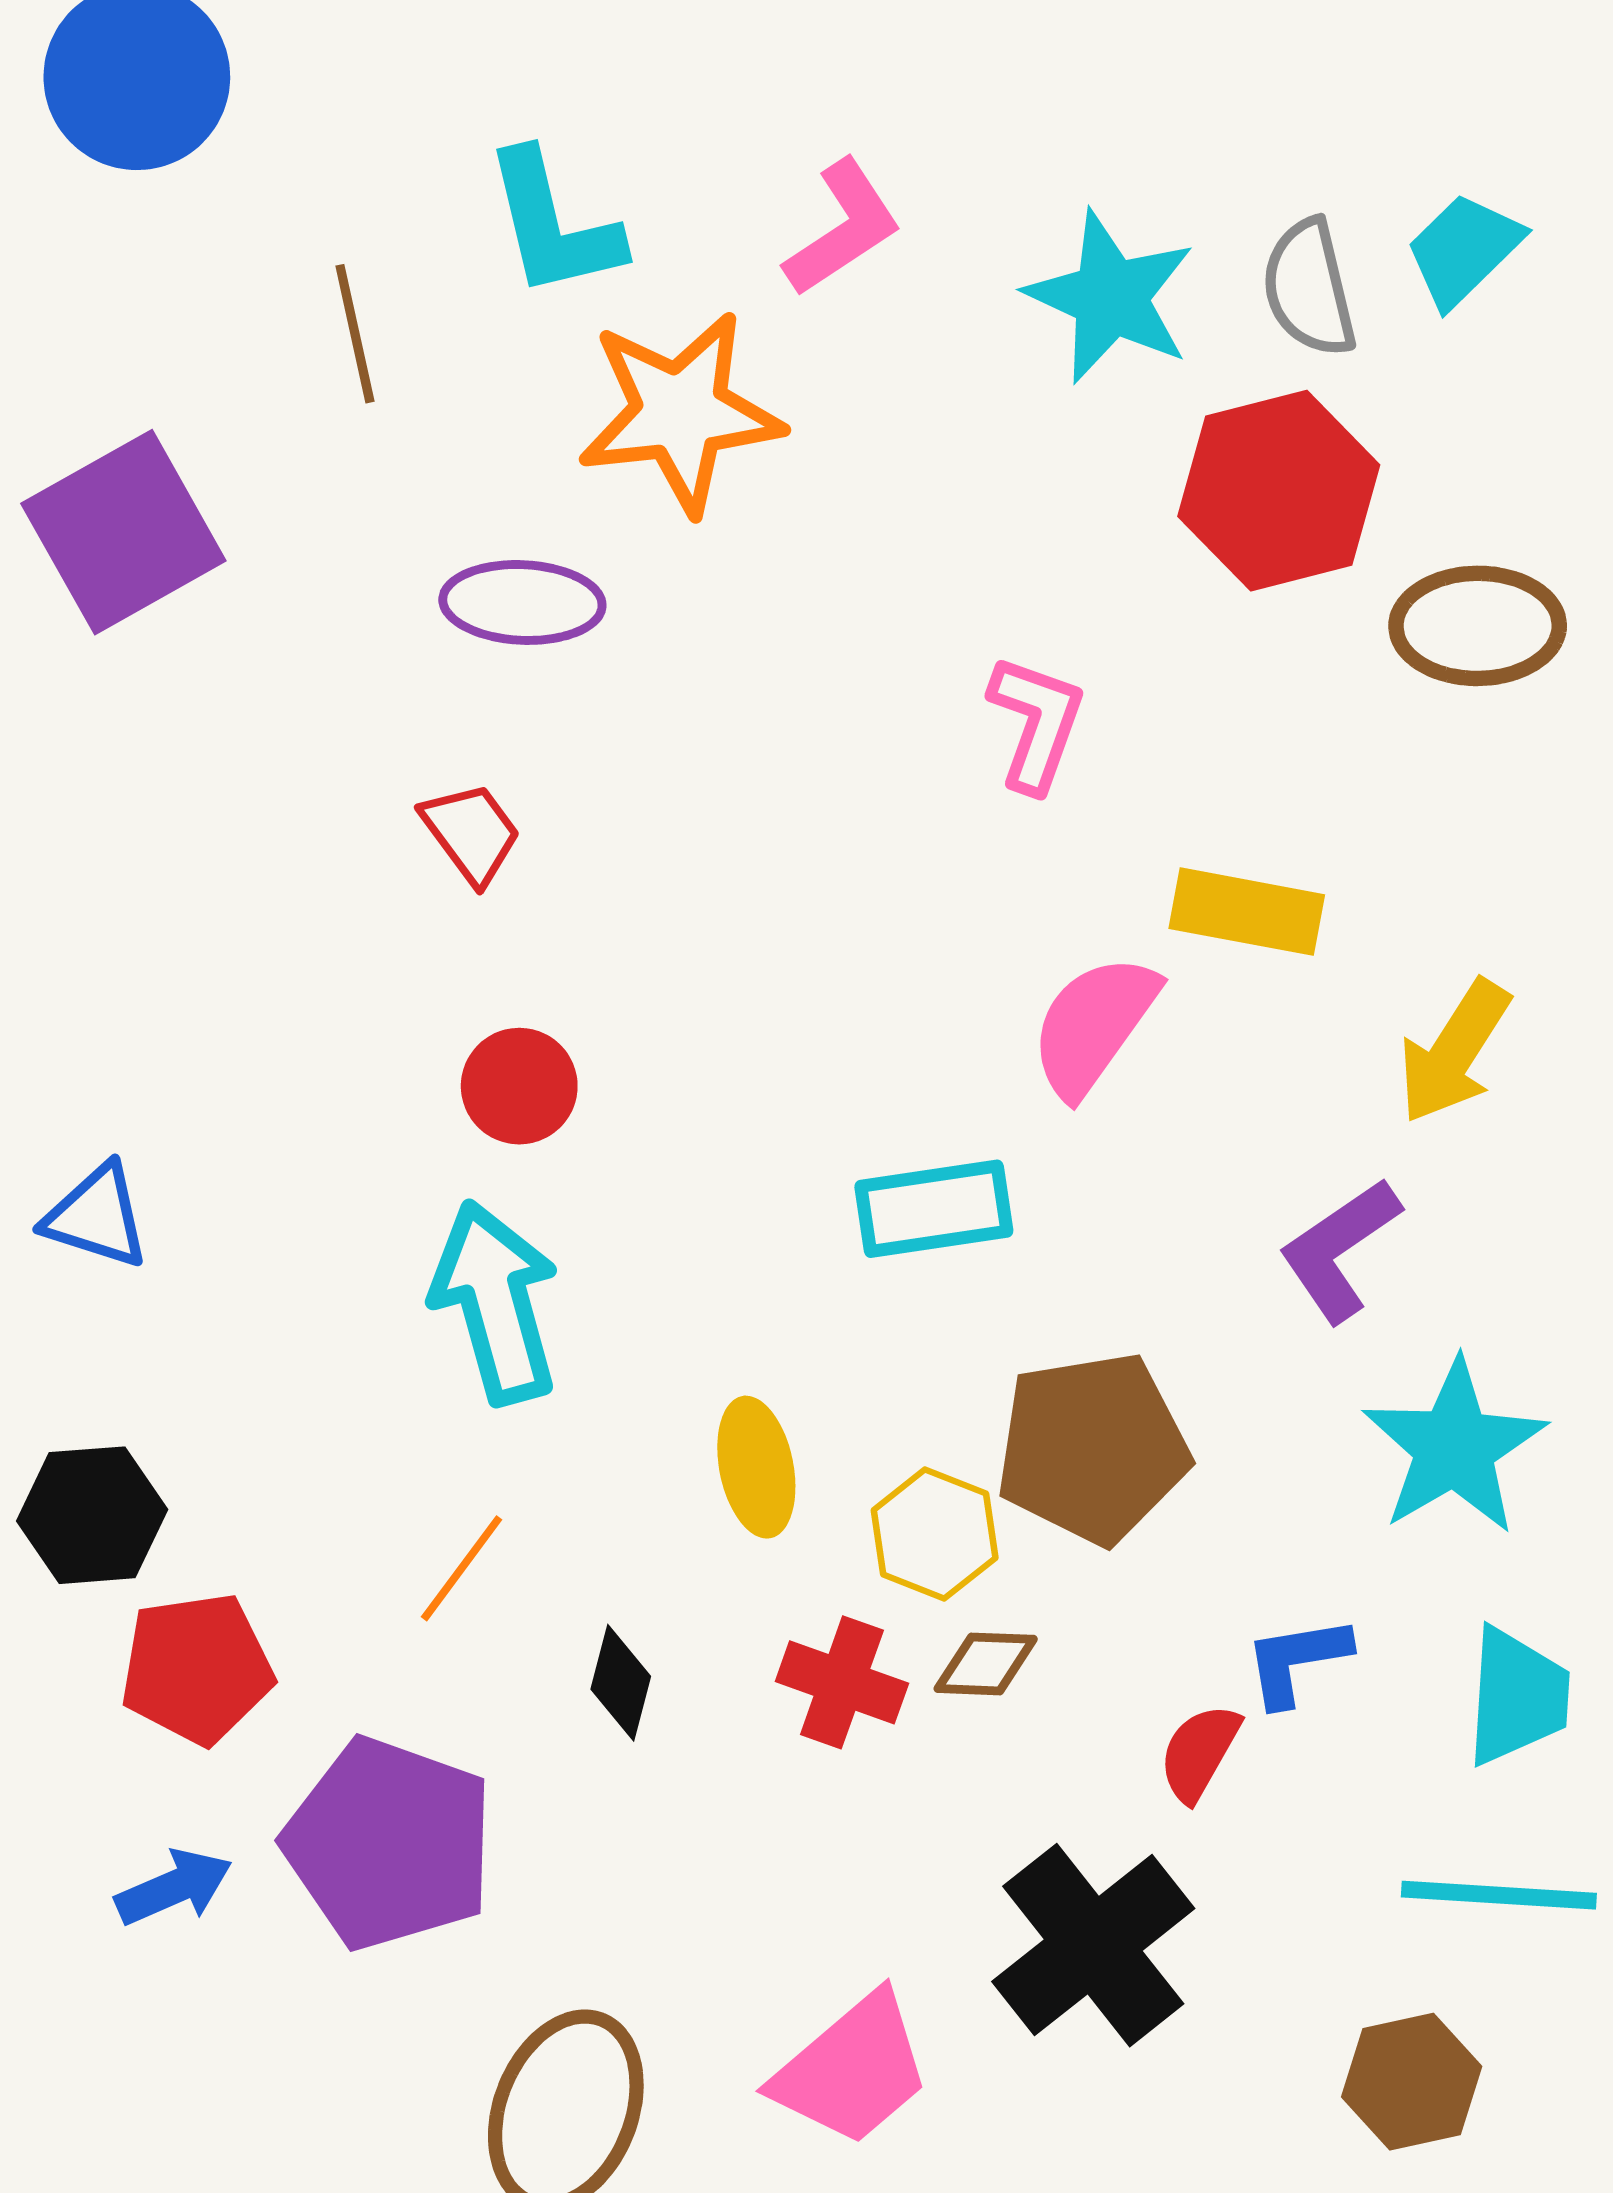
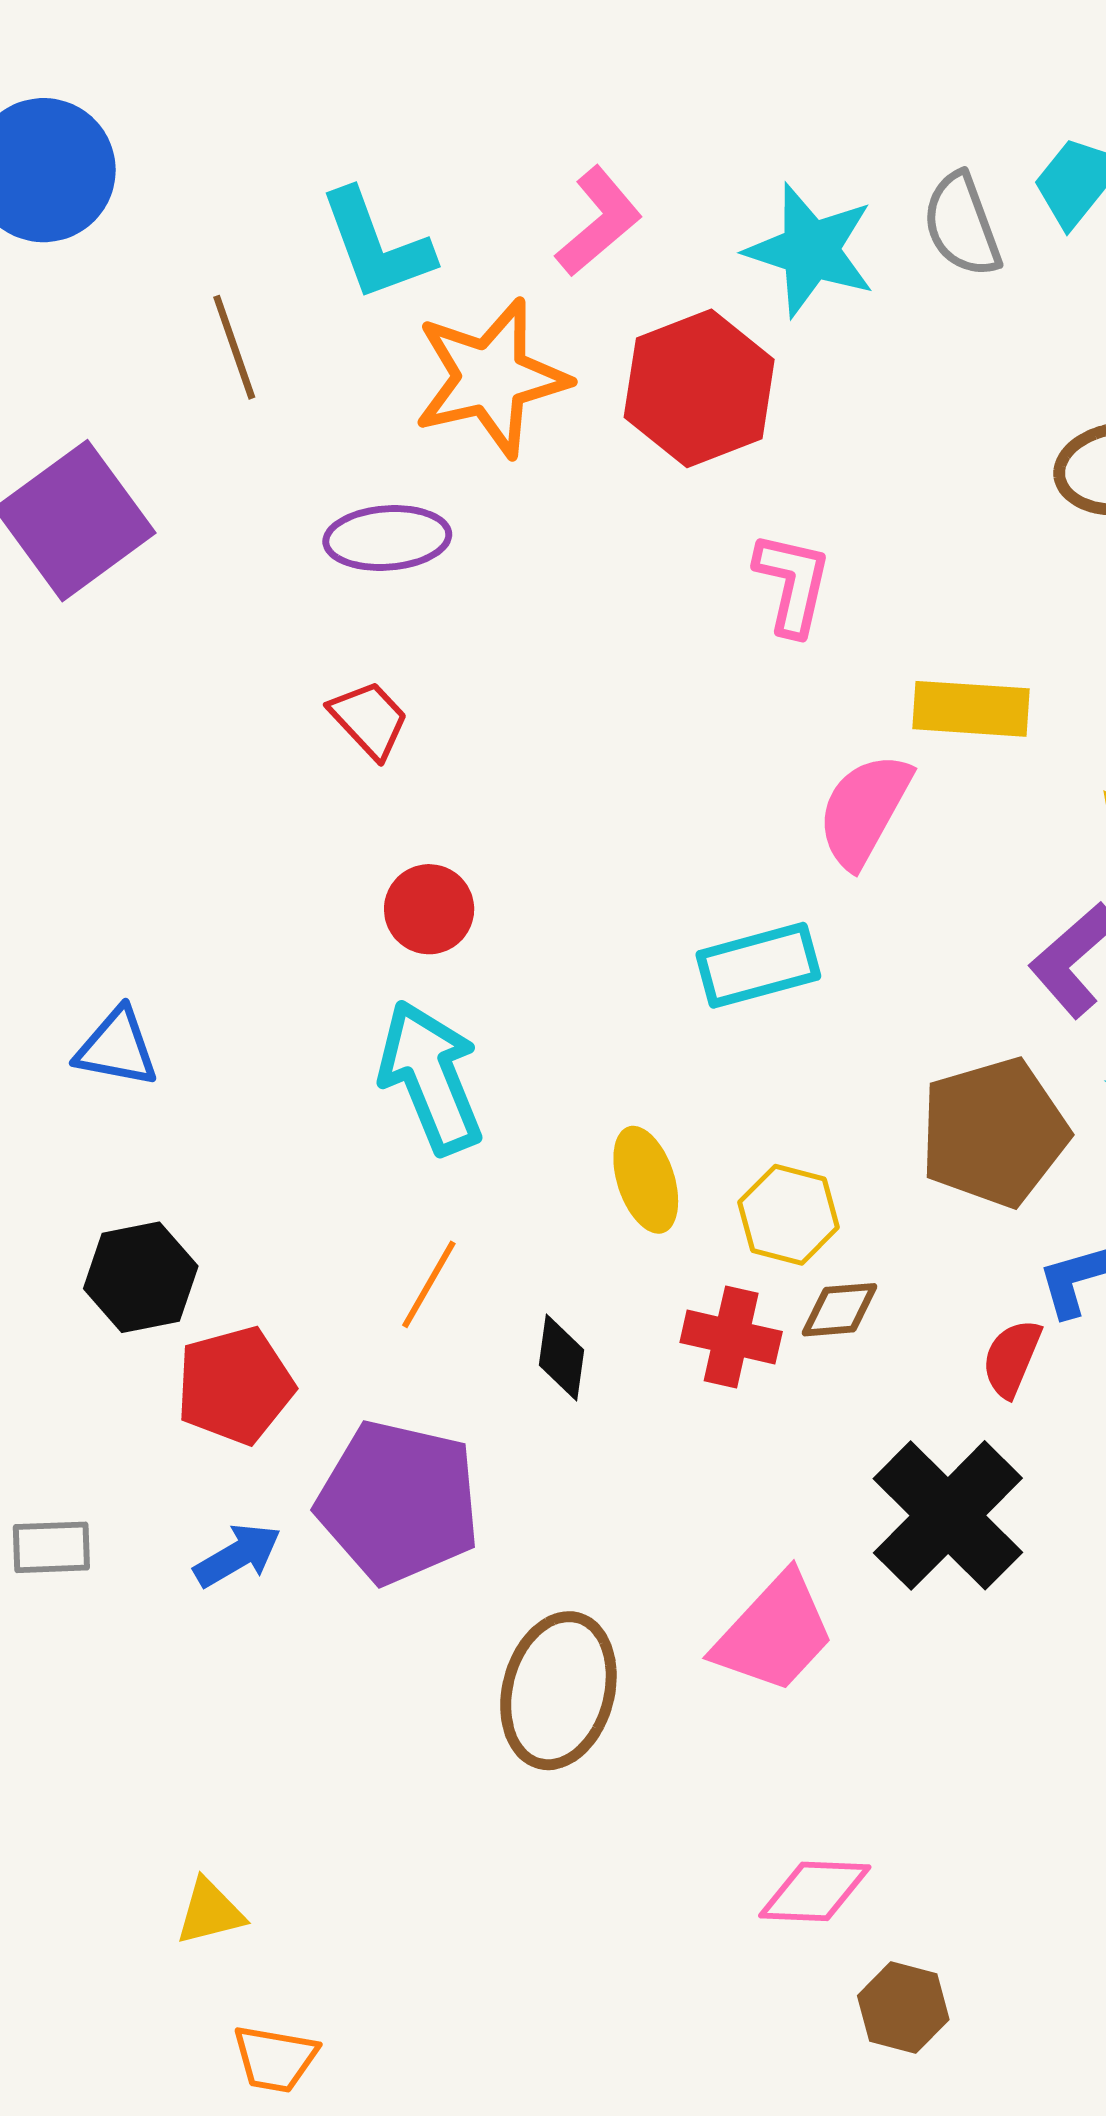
red hexagon: (1279, 491) -> (699, 388), moved
brown pentagon: (1093, 1448) -> (994, 1132), moved

